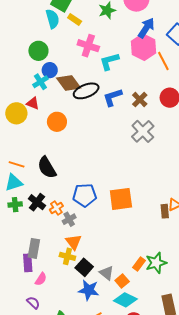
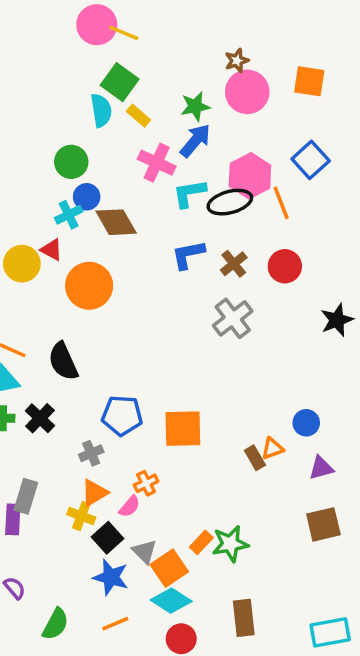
blue arrow: (146, 28) -> (195, 141), moved
black ellipse: (86, 91) -> (230, 202), moved
orange circle: (57, 122) -> (89, 286), size x1.4
orange cross: (56, 208) -> (146, 483), moved
brown rectangle: (165, 211) -> (255, 458), turned -32
orange triangle: (74, 242) -> (94, 493), turned 30
pink semicircle: (41, 279) -> (130, 506), moved
orange square: (122, 281) -> (169, 568), size x1.5

